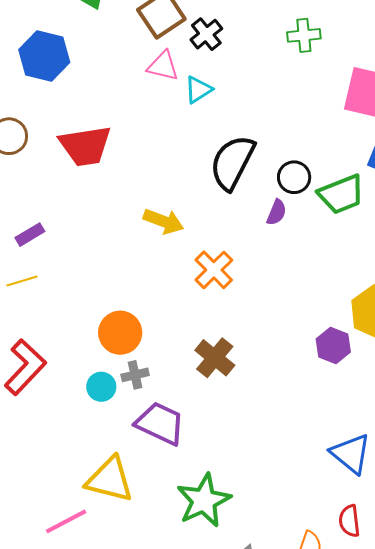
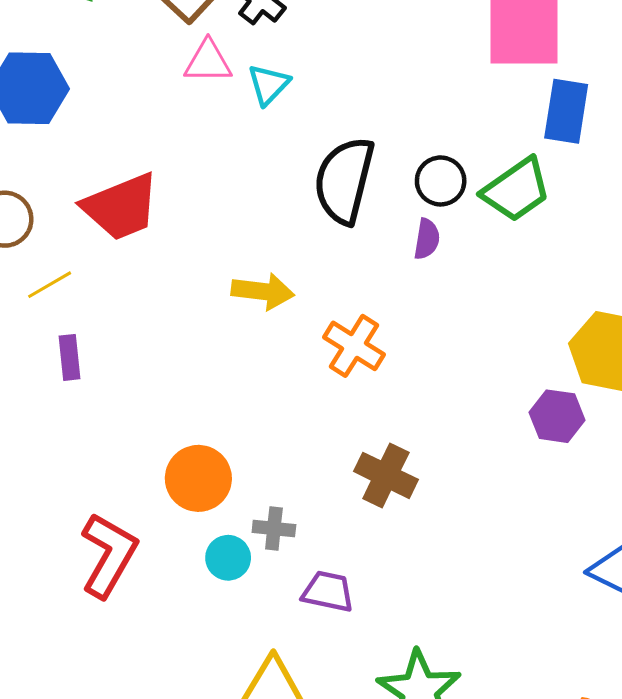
purple rectangle: (30, 235) -> (70, 357), turned -52
yellow line: (22, 281) -> (50, 285), moved
orange circle: (120, 333) -> (198, 478), moved
gray cross: (135, 375) -> (274, 529), turned 32
purple trapezoid: (160, 423) -> (328, 592), size x0.7

